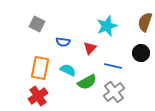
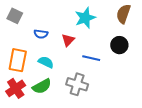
green semicircle: (87, 82) -> (42, 86), moved
gray cross: (114, 92) -> (77, 84), moved, turned -35

